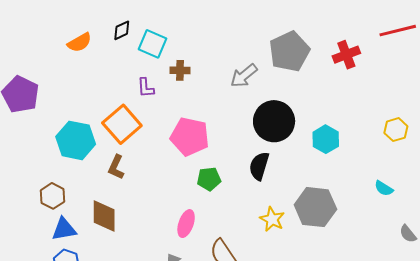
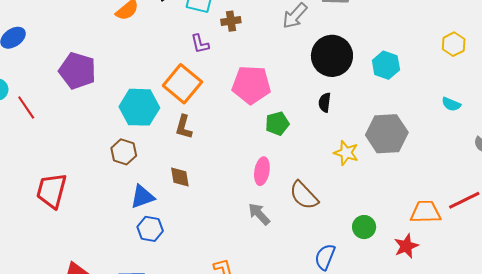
black semicircle: (259, 166) -> (325, 102), size x0.7
brown hexagon: (53, 196) -> (124, 152), moved
brown diamond: (104, 216) -> (180, 177), size x0.7

